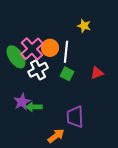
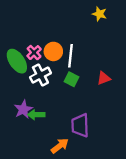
yellow star: (84, 26) -> (99, 14), moved
pink cross: (32, 49) -> (34, 53), size x0.6

